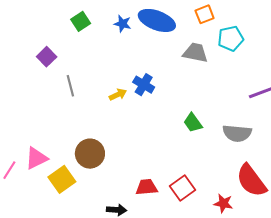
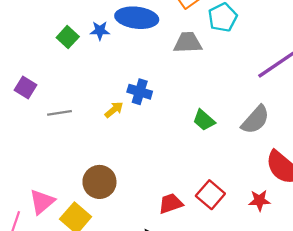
green square: (81, 21) -> (68, 37), moved
gray line: (70, 86) -> (60, 113), turned -70
gray semicircle: (237, 133) -> (255, 120), turned -40

